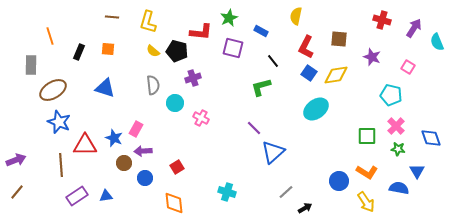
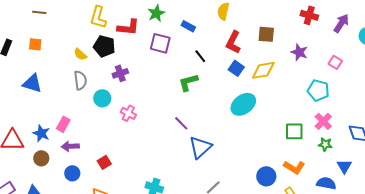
yellow L-shape: (148, 22) -> (98, 17), moved
yellow semicircle: (153, 51) -> (80, 54), moved
brown circle: (124, 163) -> (41, 158), moved

